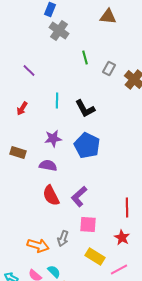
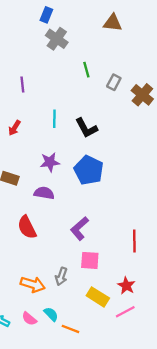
purple line: (29, 70) -> (22, 85), turned 40
red semicircle: (51, 196) -> (27, 227), moved
red star: (122, 238) -> (126, 286), moved

